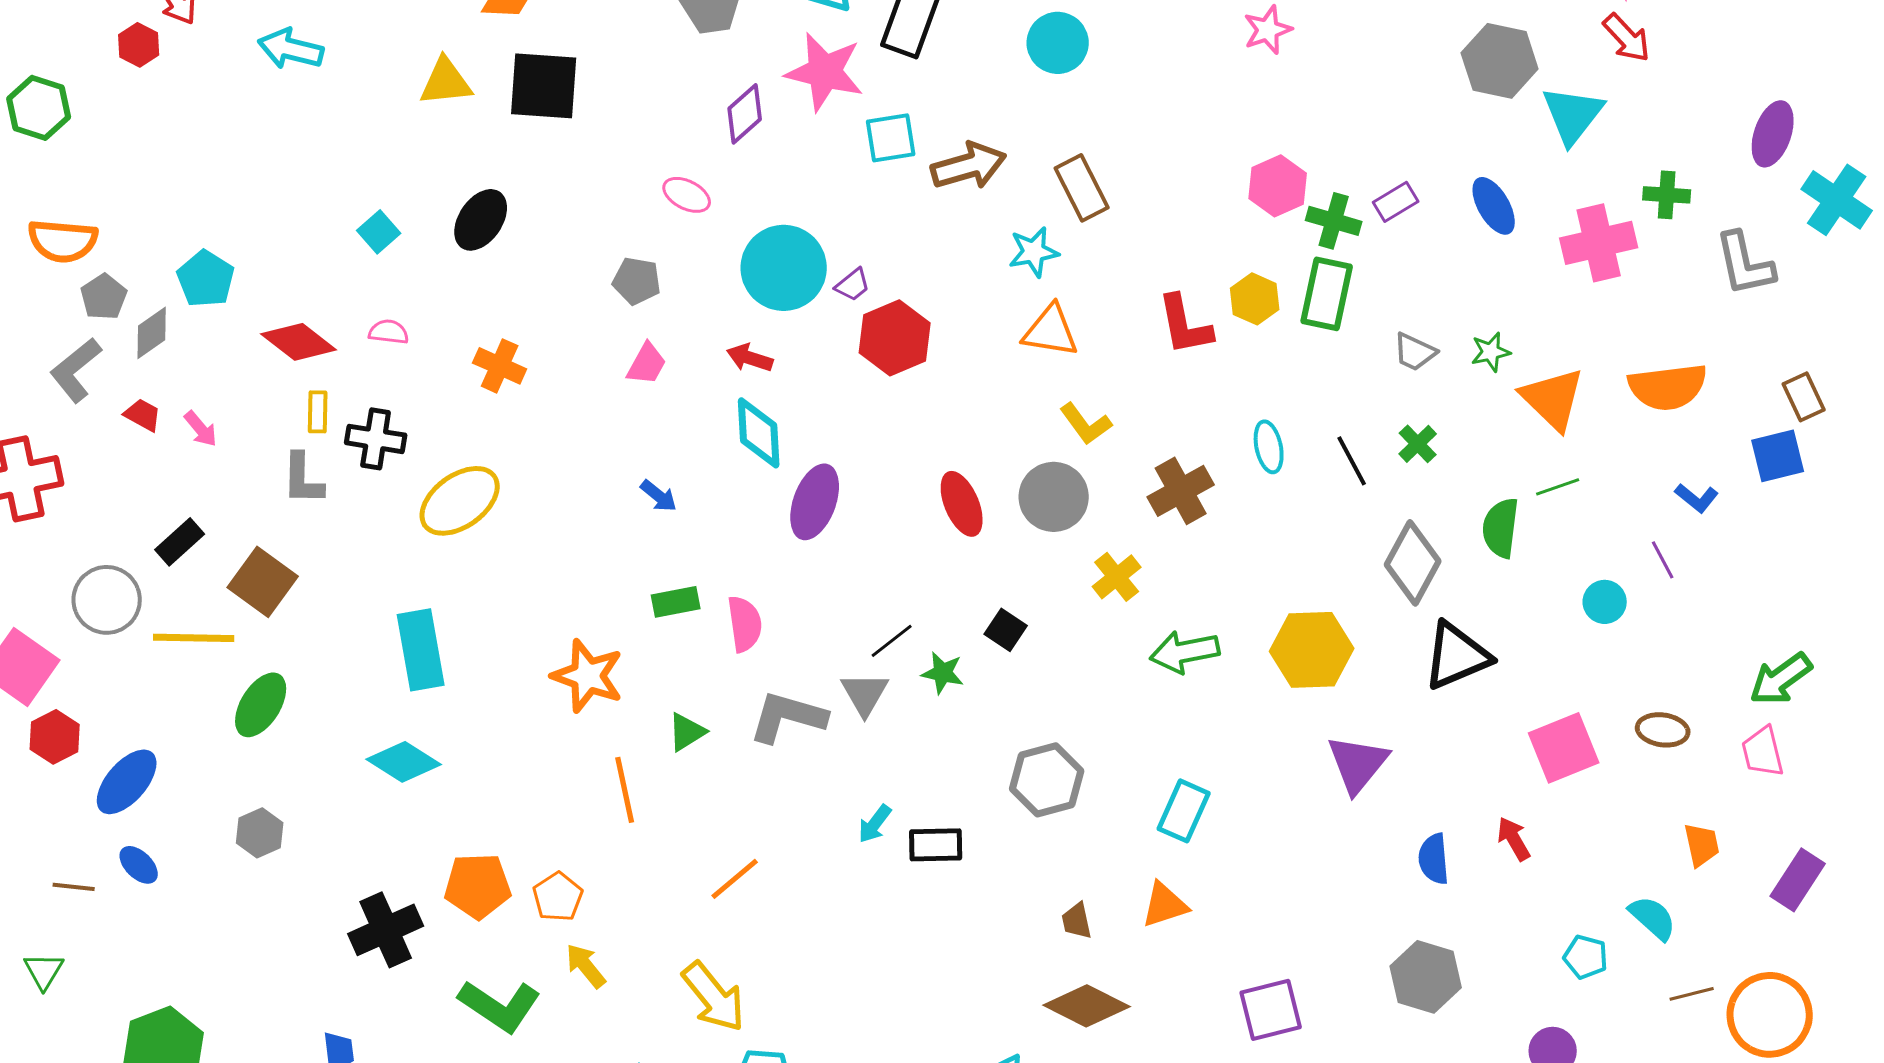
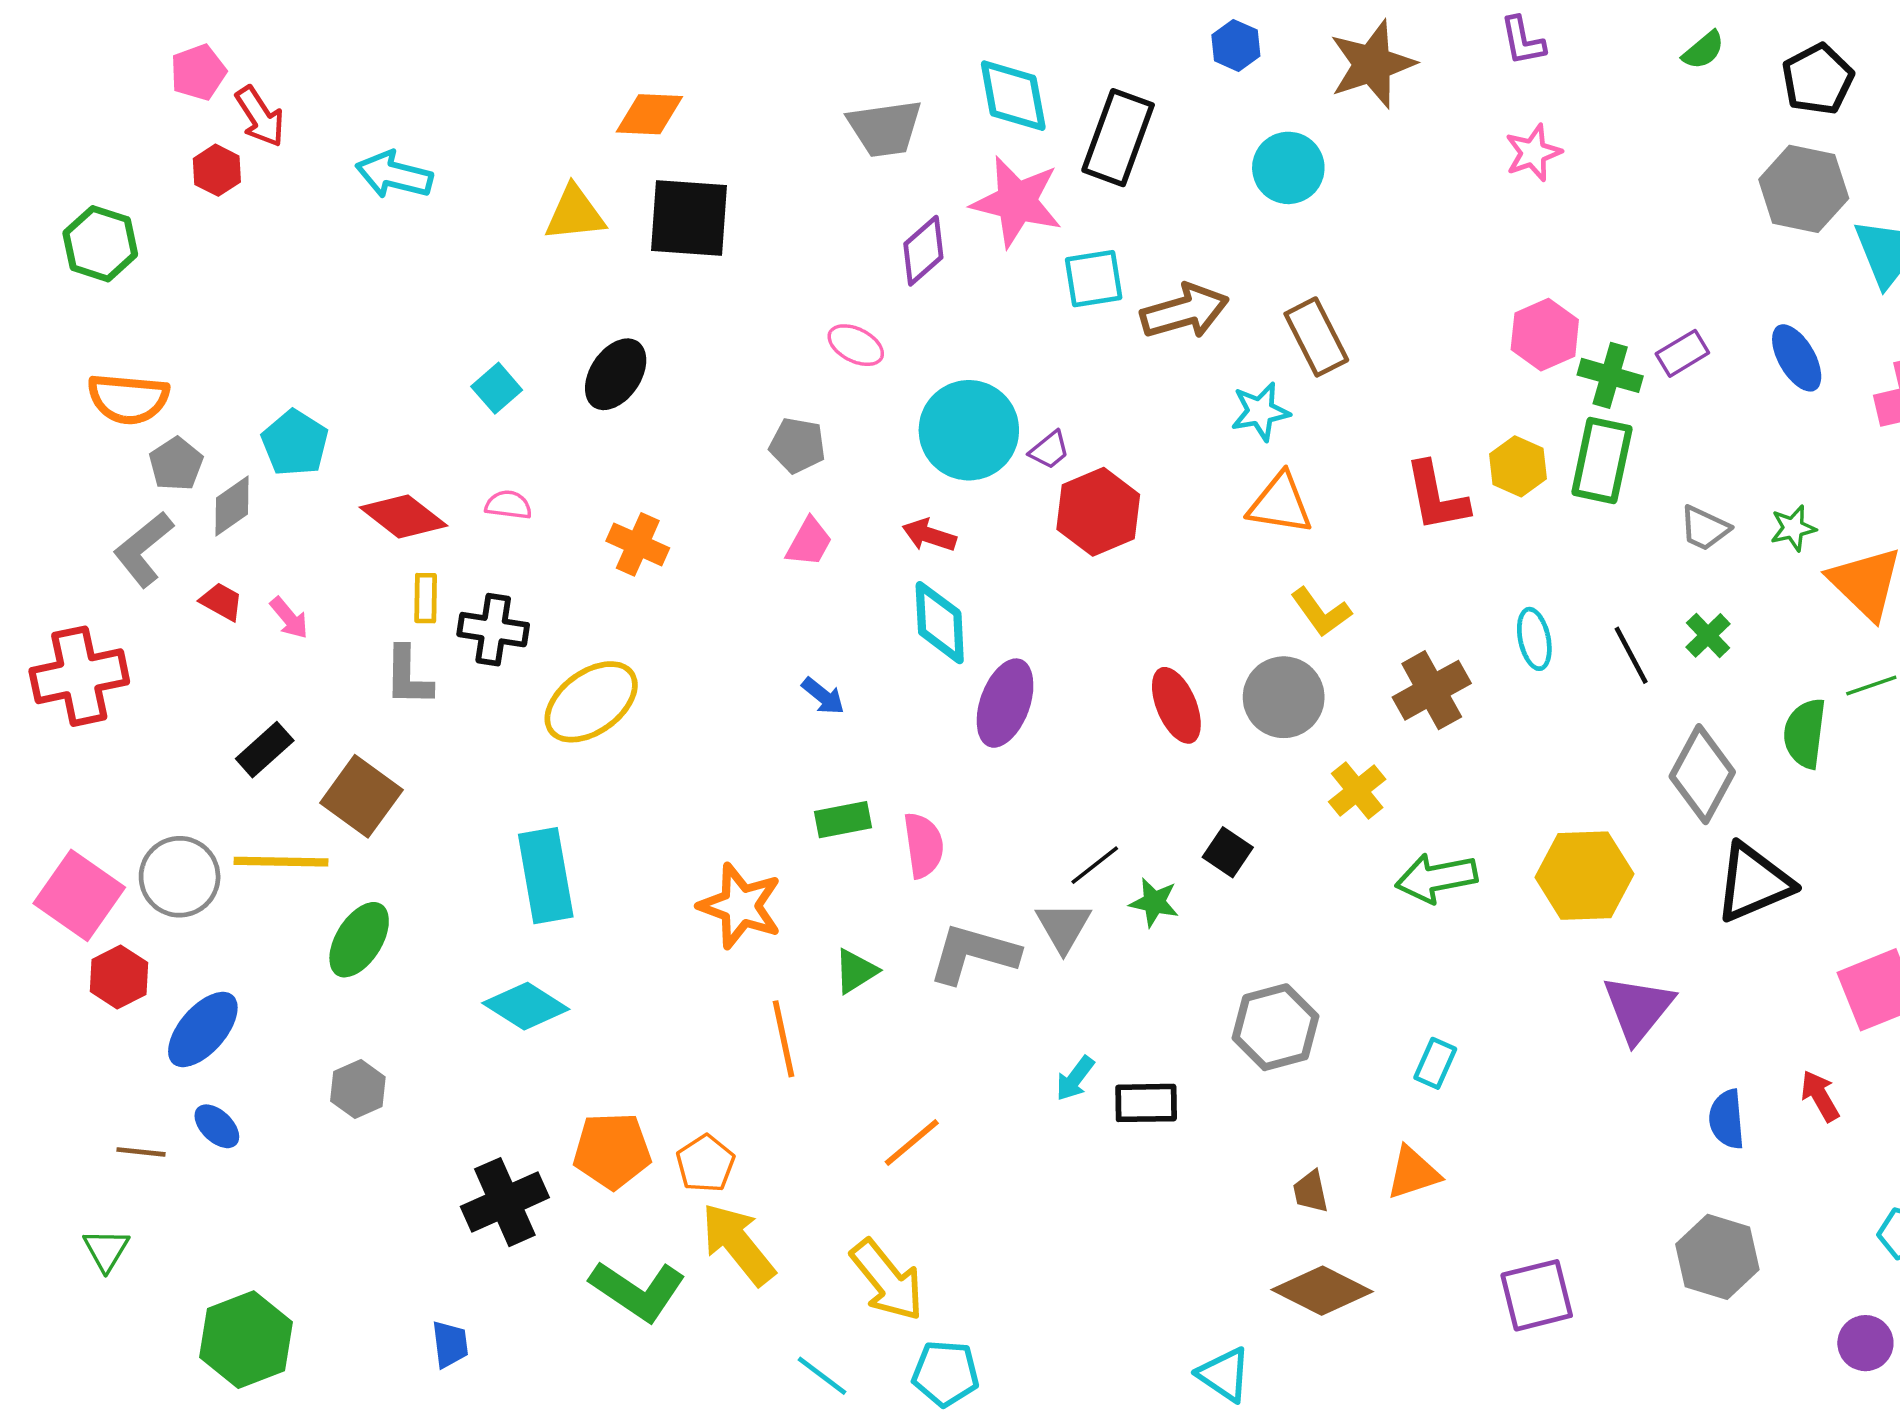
gray circle: (107, 600) -> (180, 877), moved
cyan rectangle: (1184, 811) -> (1435, 1063), size x0.7
yellow arrow: (586, 966) -> (738, 1244), size x1.6

